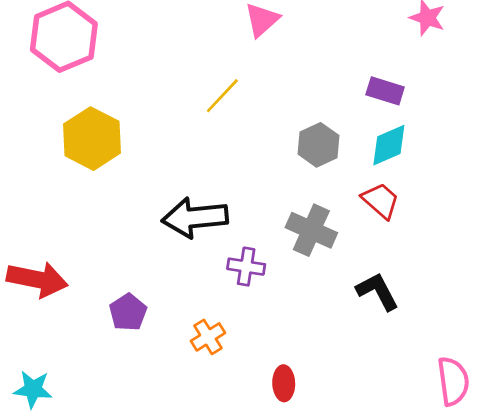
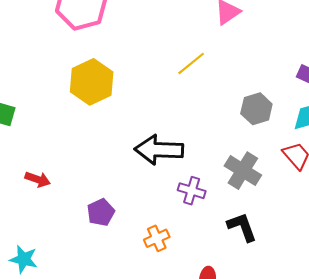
red arrow: (37, 279) -> (38, 179), size x0.6
black L-shape: (378, 291) -> (242, 227), moved

